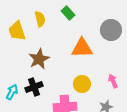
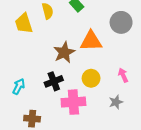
brown star: (39, 59) -> (64, 52), moved
black cross: (34, 87) -> (54, 81), moved

